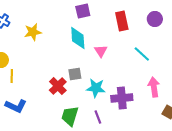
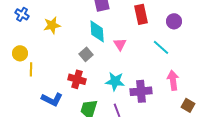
purple circle: (155, 19) -> (174, 21), moved
gray square: (75, 74) -> (86, 54), moved, turned -32
red cross: (58, 86) -> (77, 79), turned -30
blue L-shape: (16, 106) -> (52, 99), moved

